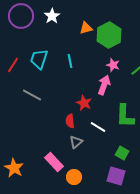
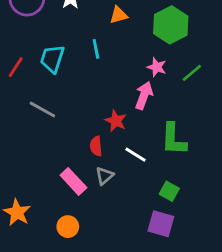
green hexagon: (109, 35) -> (171, 25), moved
cyan line: (70, 61) -> (96, 49), moved
pink rectangle: (54, 162) -> (73, 181), moved
orange circle: (74, 177) -> (68, 227), moved

